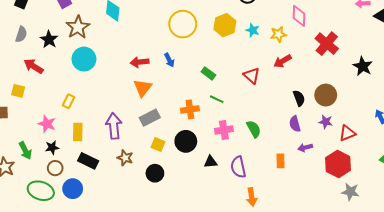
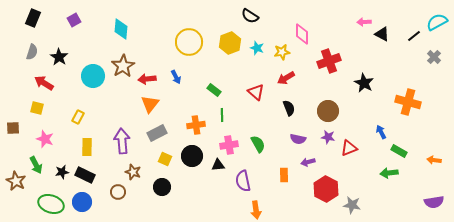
brown star: (78, 27) -> (123, 66), moved
red cross: (327, 44) -> (329, 61), turned 30
yellow square: (18, 91) -> (37, 108), moved
black semicircle: (299, 98) -> (289, 108), moved
green line: (217, 99) -> (222, 115), turned 64
pink star: (47, 124) -> (45, 139), moved
purple semicircle: (295, 124) -> (298, 139), turned -63
black star: (52, 148) -> (62, 172), moved
black rectangle: (88, 161) -> (85, 175), moved
black triangle: (210, 162) -> (218, 165), moved
red hexagon: (338, 164) -> (326, 189), moved
brown circle: (55, 168) -> (118, 192), moved

